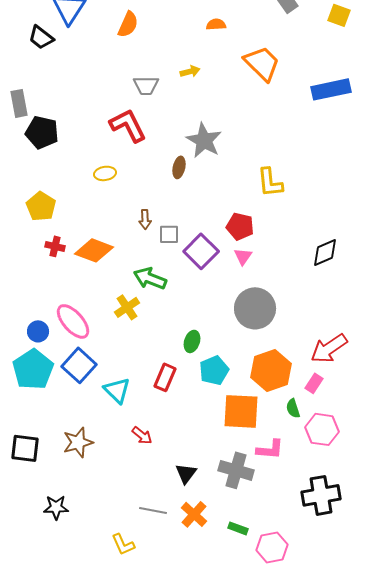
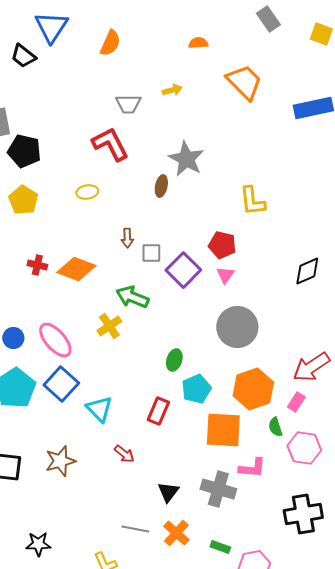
yellow pentagon: (41, 206) -> (23, 200), moved
blue circle: (38, 331) -> (13, 338), moved
red rectangle: (165, 377) -> (158, 411), moved
black star: (56, 507) -> (38, 544), moved

